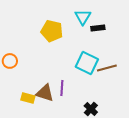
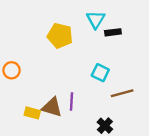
cyan square: (87, 63) -> (100, 73), size x0.7
brown line: (107, 68) -> (122, 93), moved

